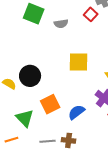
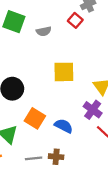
orange square: (50, 104) -> (35, 118), turned -30
blue semicircle: (76, 112) -> (64, 126), turned 66

